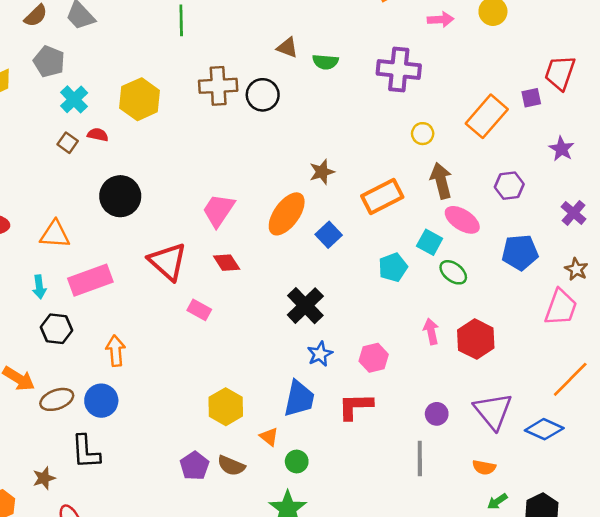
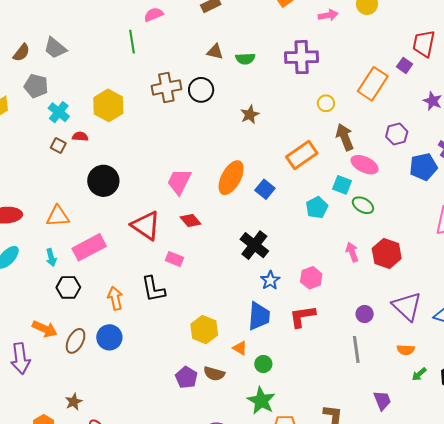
purple square: (531, 98) -> (405, 65), turned -35
brown star: (322, 172) -> (250, 115), moved
blue pentagon: (520, 252) -> (423, 167), moved
brown ellipse: (57, 399) -> (76, 341), turned -35
black L-shape: (86, 452) -> (153, 289), moved

